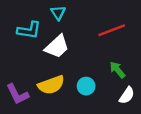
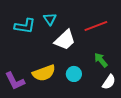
cyan triangle: (58, 13) -> (50, 19), moved
white trapezoid: (57, 47) -> (65, 40), moved

